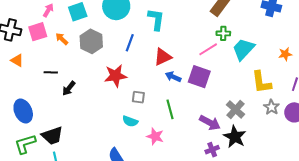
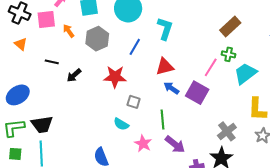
pink line: (208, 49) -> (211, 67), turned -36
black arrow: (69, 88) -> (74, 75), moved
blue ellipse: (23, 111) -> (18, 95), turned 70
purple arrow: (210, 123) -> (175, 144), moved

